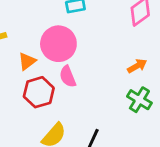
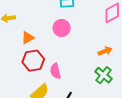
pink circle: (58, 44) -> (62, 28), moved, size x0.7
pink semicircle: (68, 76) -> (55, 71), moved

